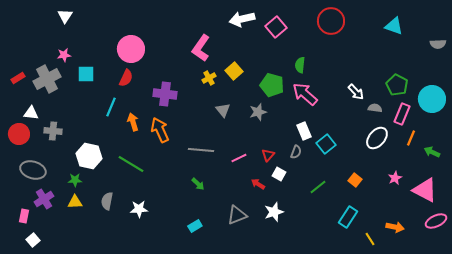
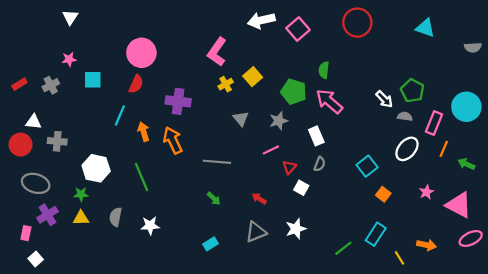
gray cross: (47, 79) -> (51, 85), size x0.6
green pentagon: (397, 85) -> (412, 91), moved
white rectangle: (304, 131) -> (316, 136), moved
cyan square: (326, 144) -> (367, 166), moved
pink line: (239, 158) -> (271, 150), moved
green line: (131, 164) -> (141, 177), turned 36
red arrow: (258, 184) -> (259, 199), moved
green line: (318, 187) -> (343, 248), moved

